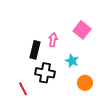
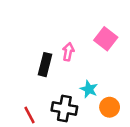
cyan star: (72, 61) -> (89, 89), moved
black cross: (45, 73) -> (64, 108), moved

